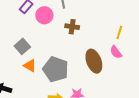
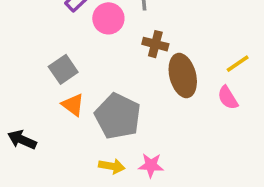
yellow line: (119, 33) -> (238, 64), turned 32
brown ellipse: (94, 61) -> (183, 76), moved

